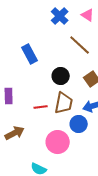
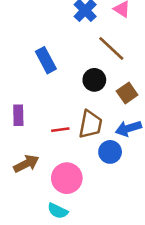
black circle: (61, 76) -> (94, 80), moved
pink circle: (58, 142) -> (67, 178), moved

